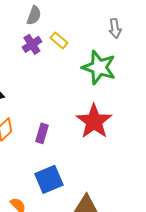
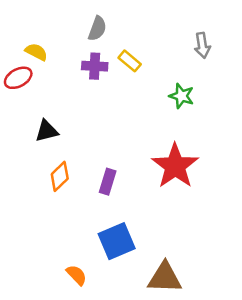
purple cross: (32, 44) -> (95, 66), turned 36
green star: (99, 67) -> (182, 96), size x0.6

